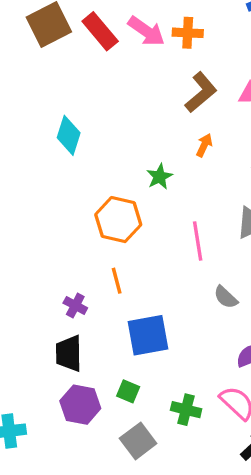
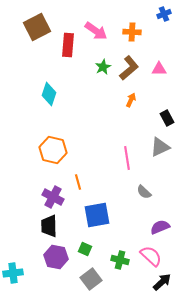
red rectangle: (100, 31) -> (68, 45), moved, turned 45
orange cross: (188, 33) -> (132, 32), moved
green star: (160, 177) -> (103, 67), moved
orange hexagon: (118, 220) -> (53, 150), moved
purple cross: (75, 305) -> (53, 197), size x1.5

